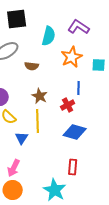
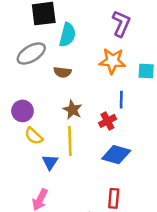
purple L-shape: (79, 27) -> (121, 24), turned 80
cyan semicircle: (49, 36) -> (67, 35), moved
orange star: (72, 57) -> (112, 61), turned 30

